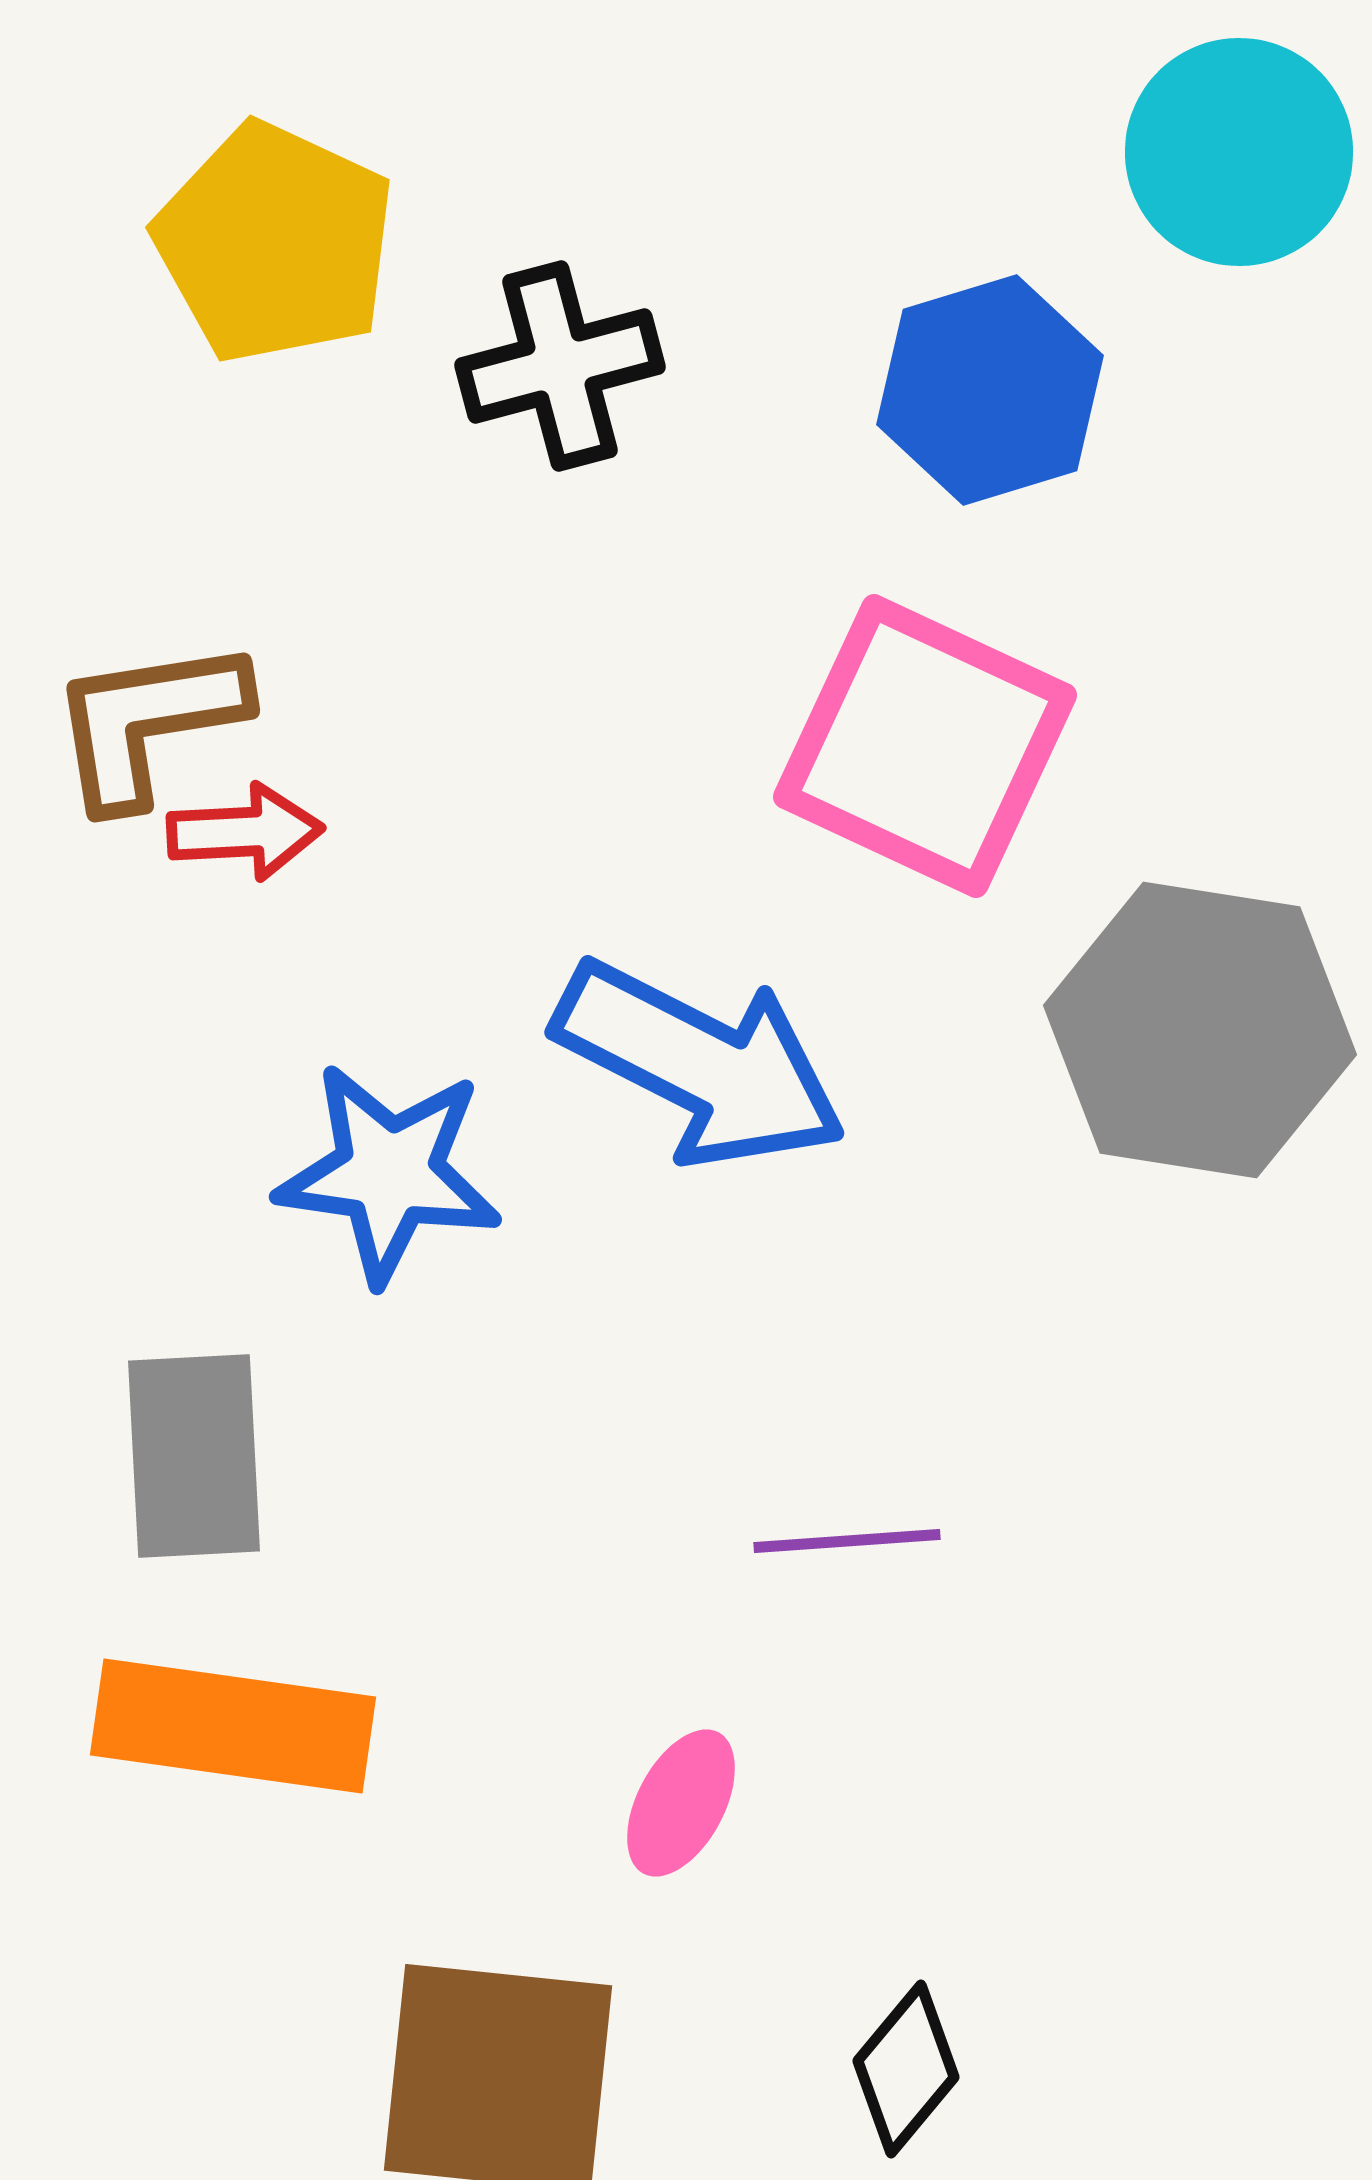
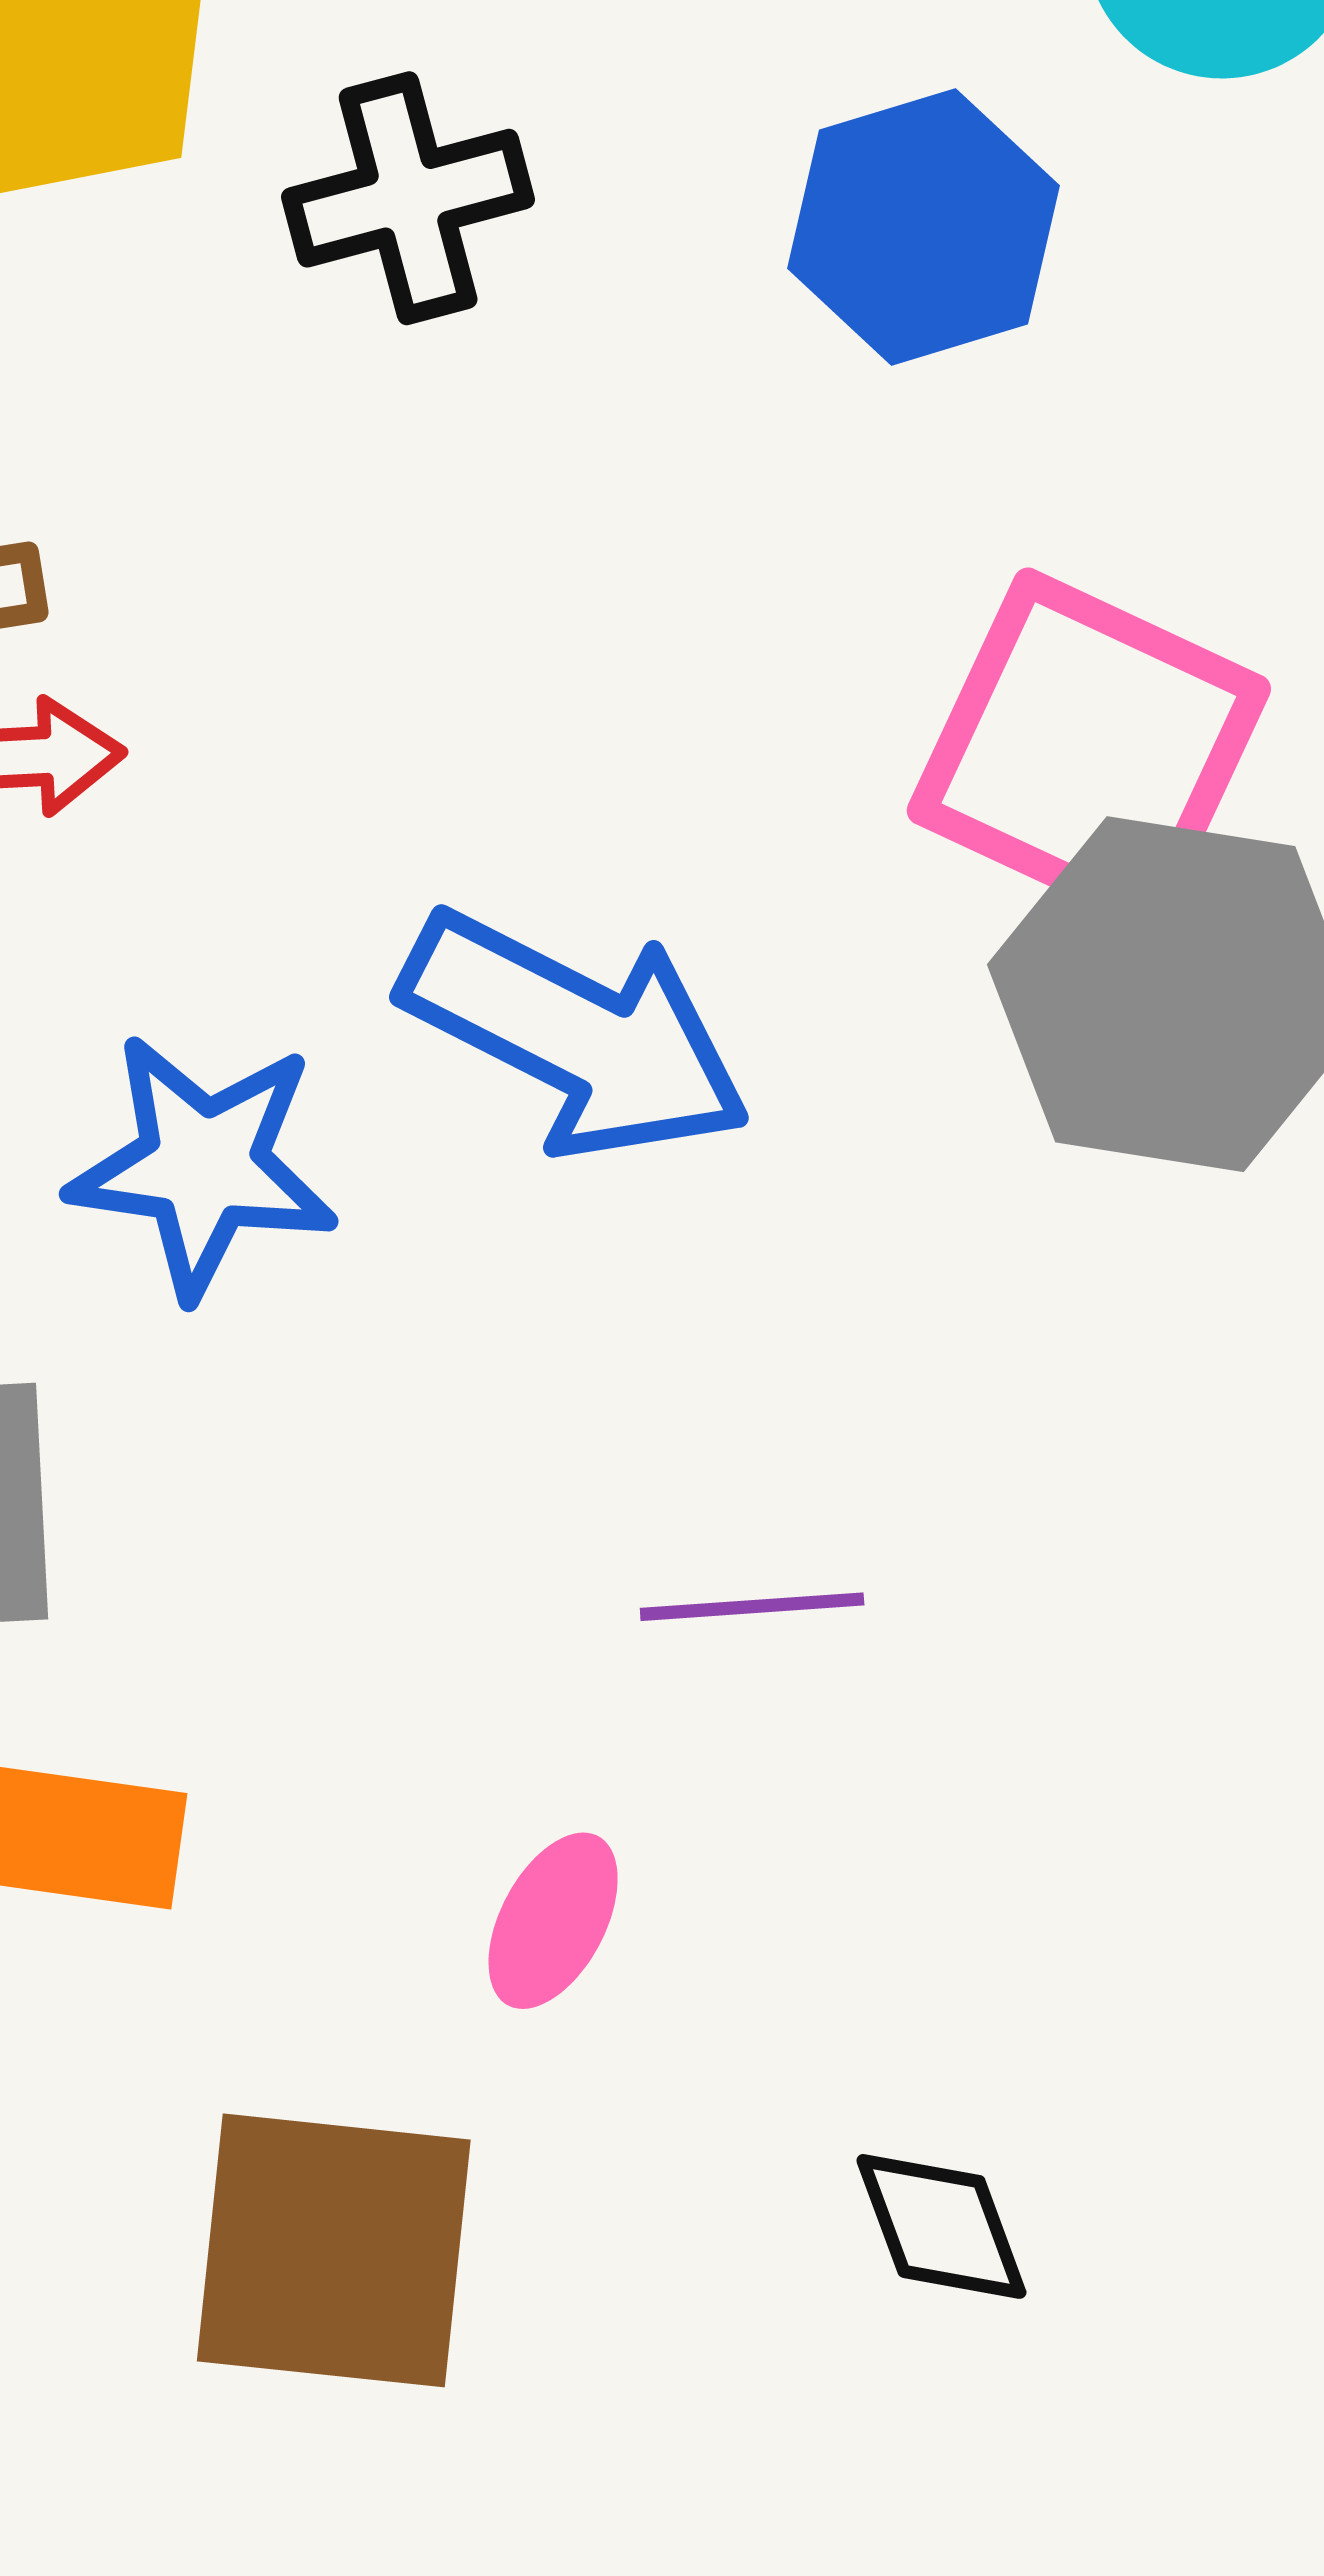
pink square: (925, 746) -> (1089, 750), moved
black diamond: (906, 2069) -> (941, 2226), moved, turned -60

